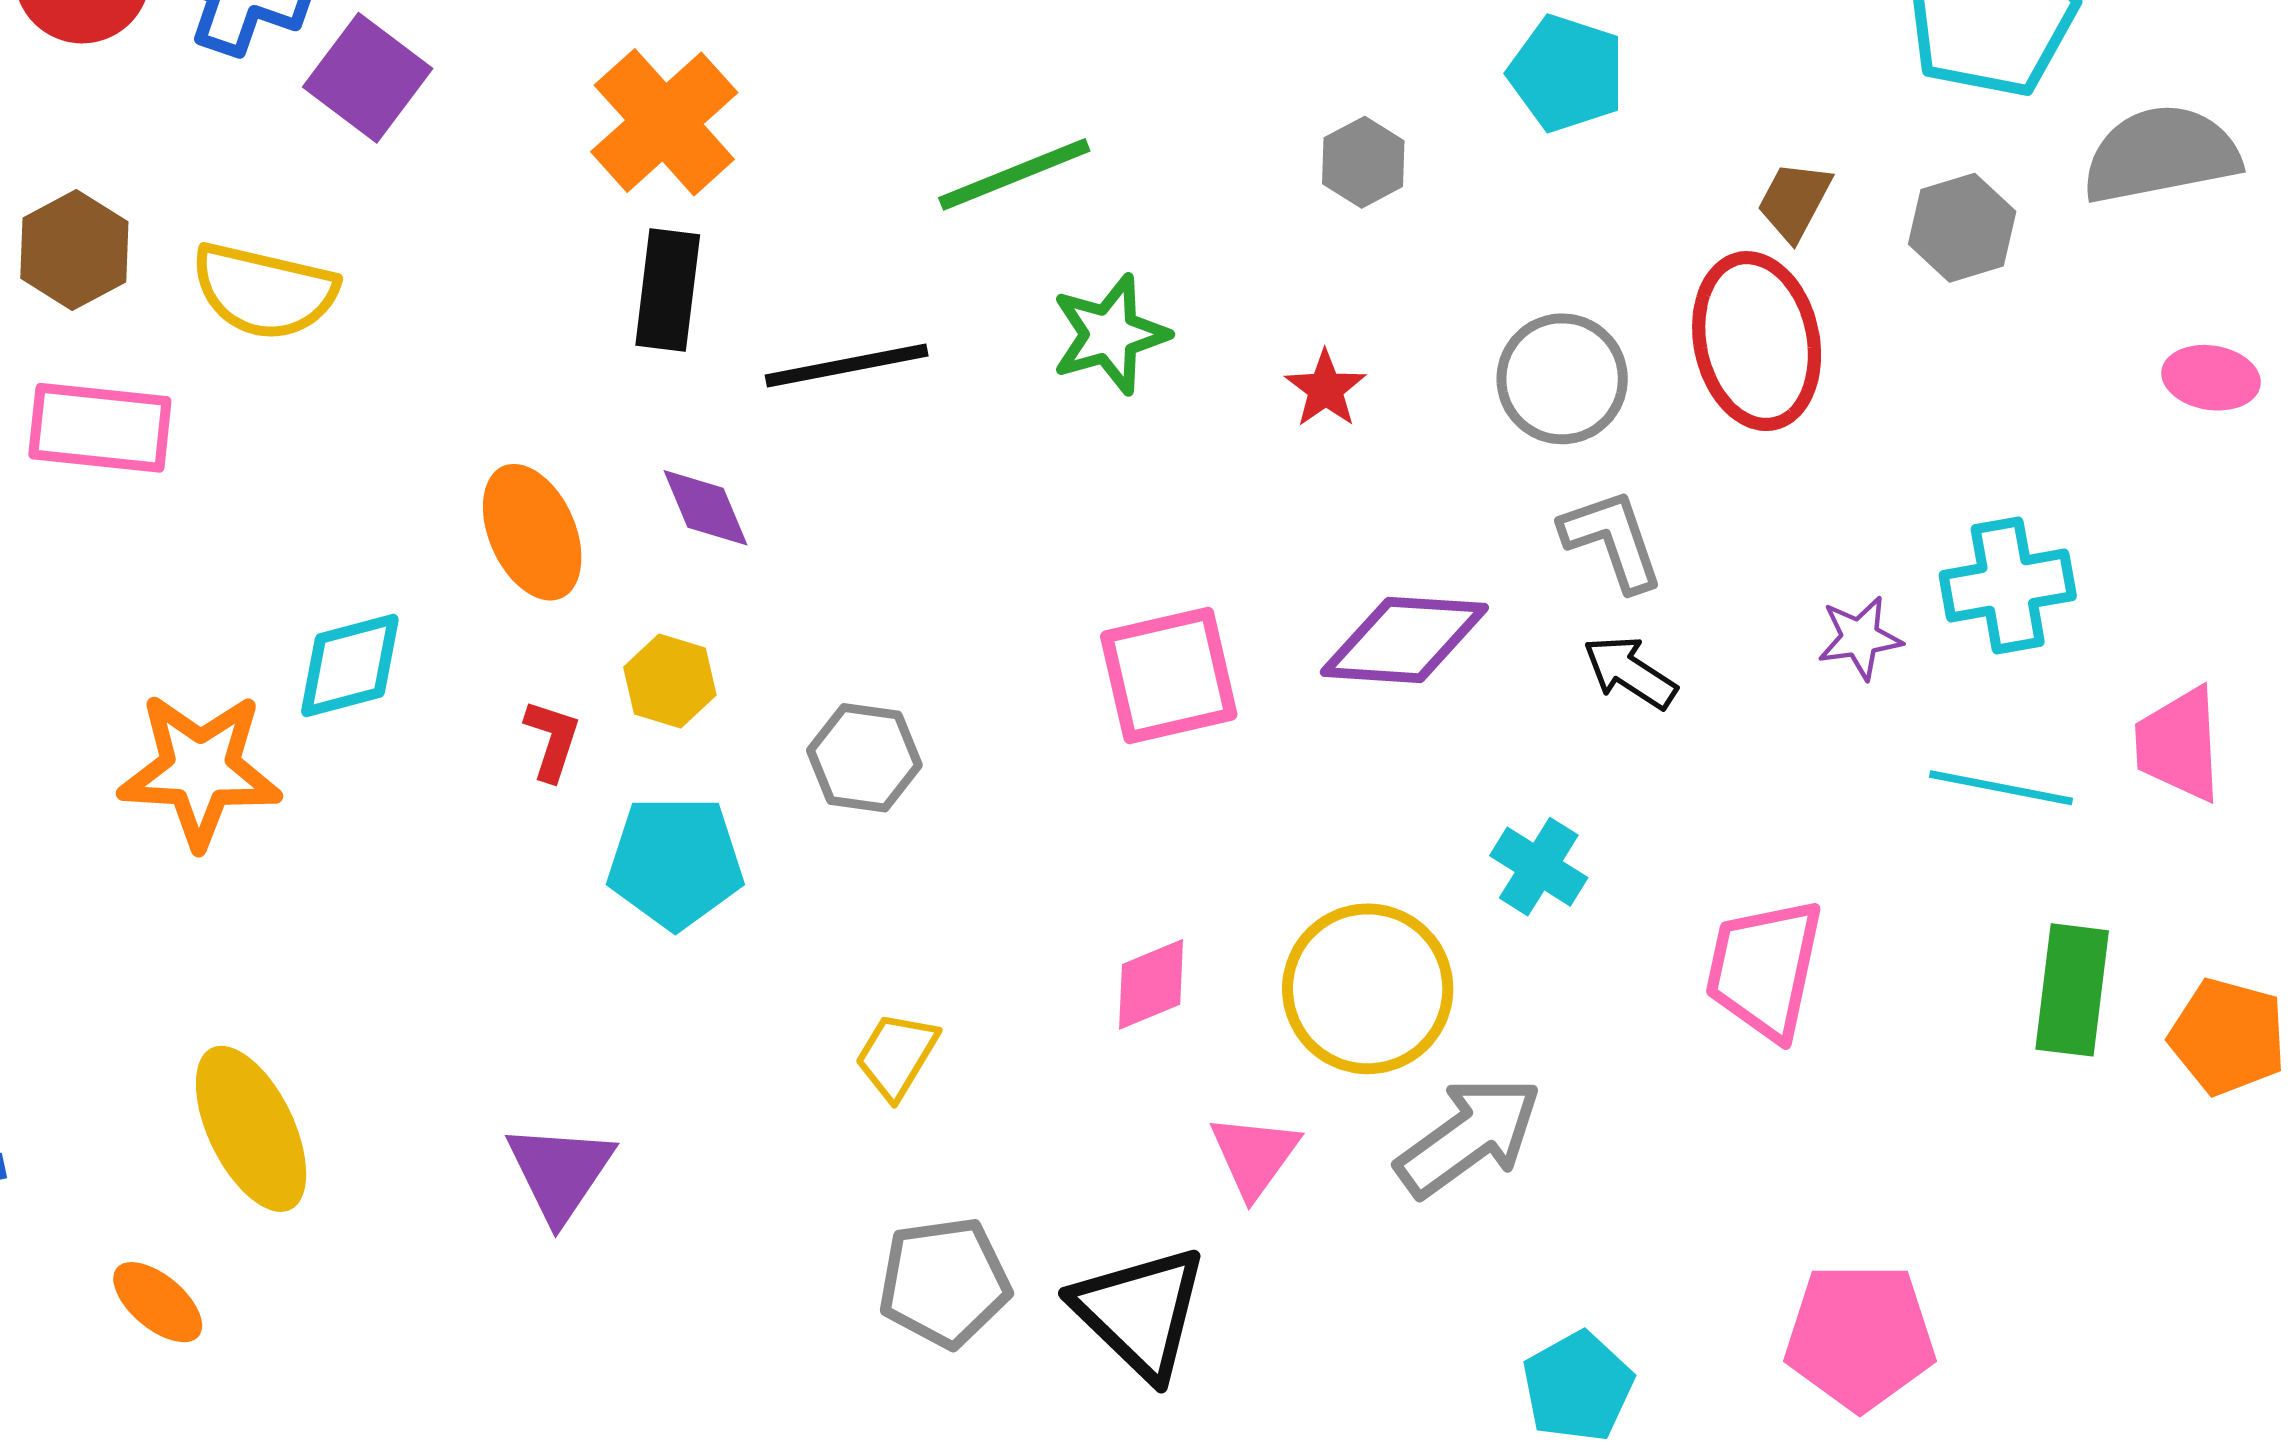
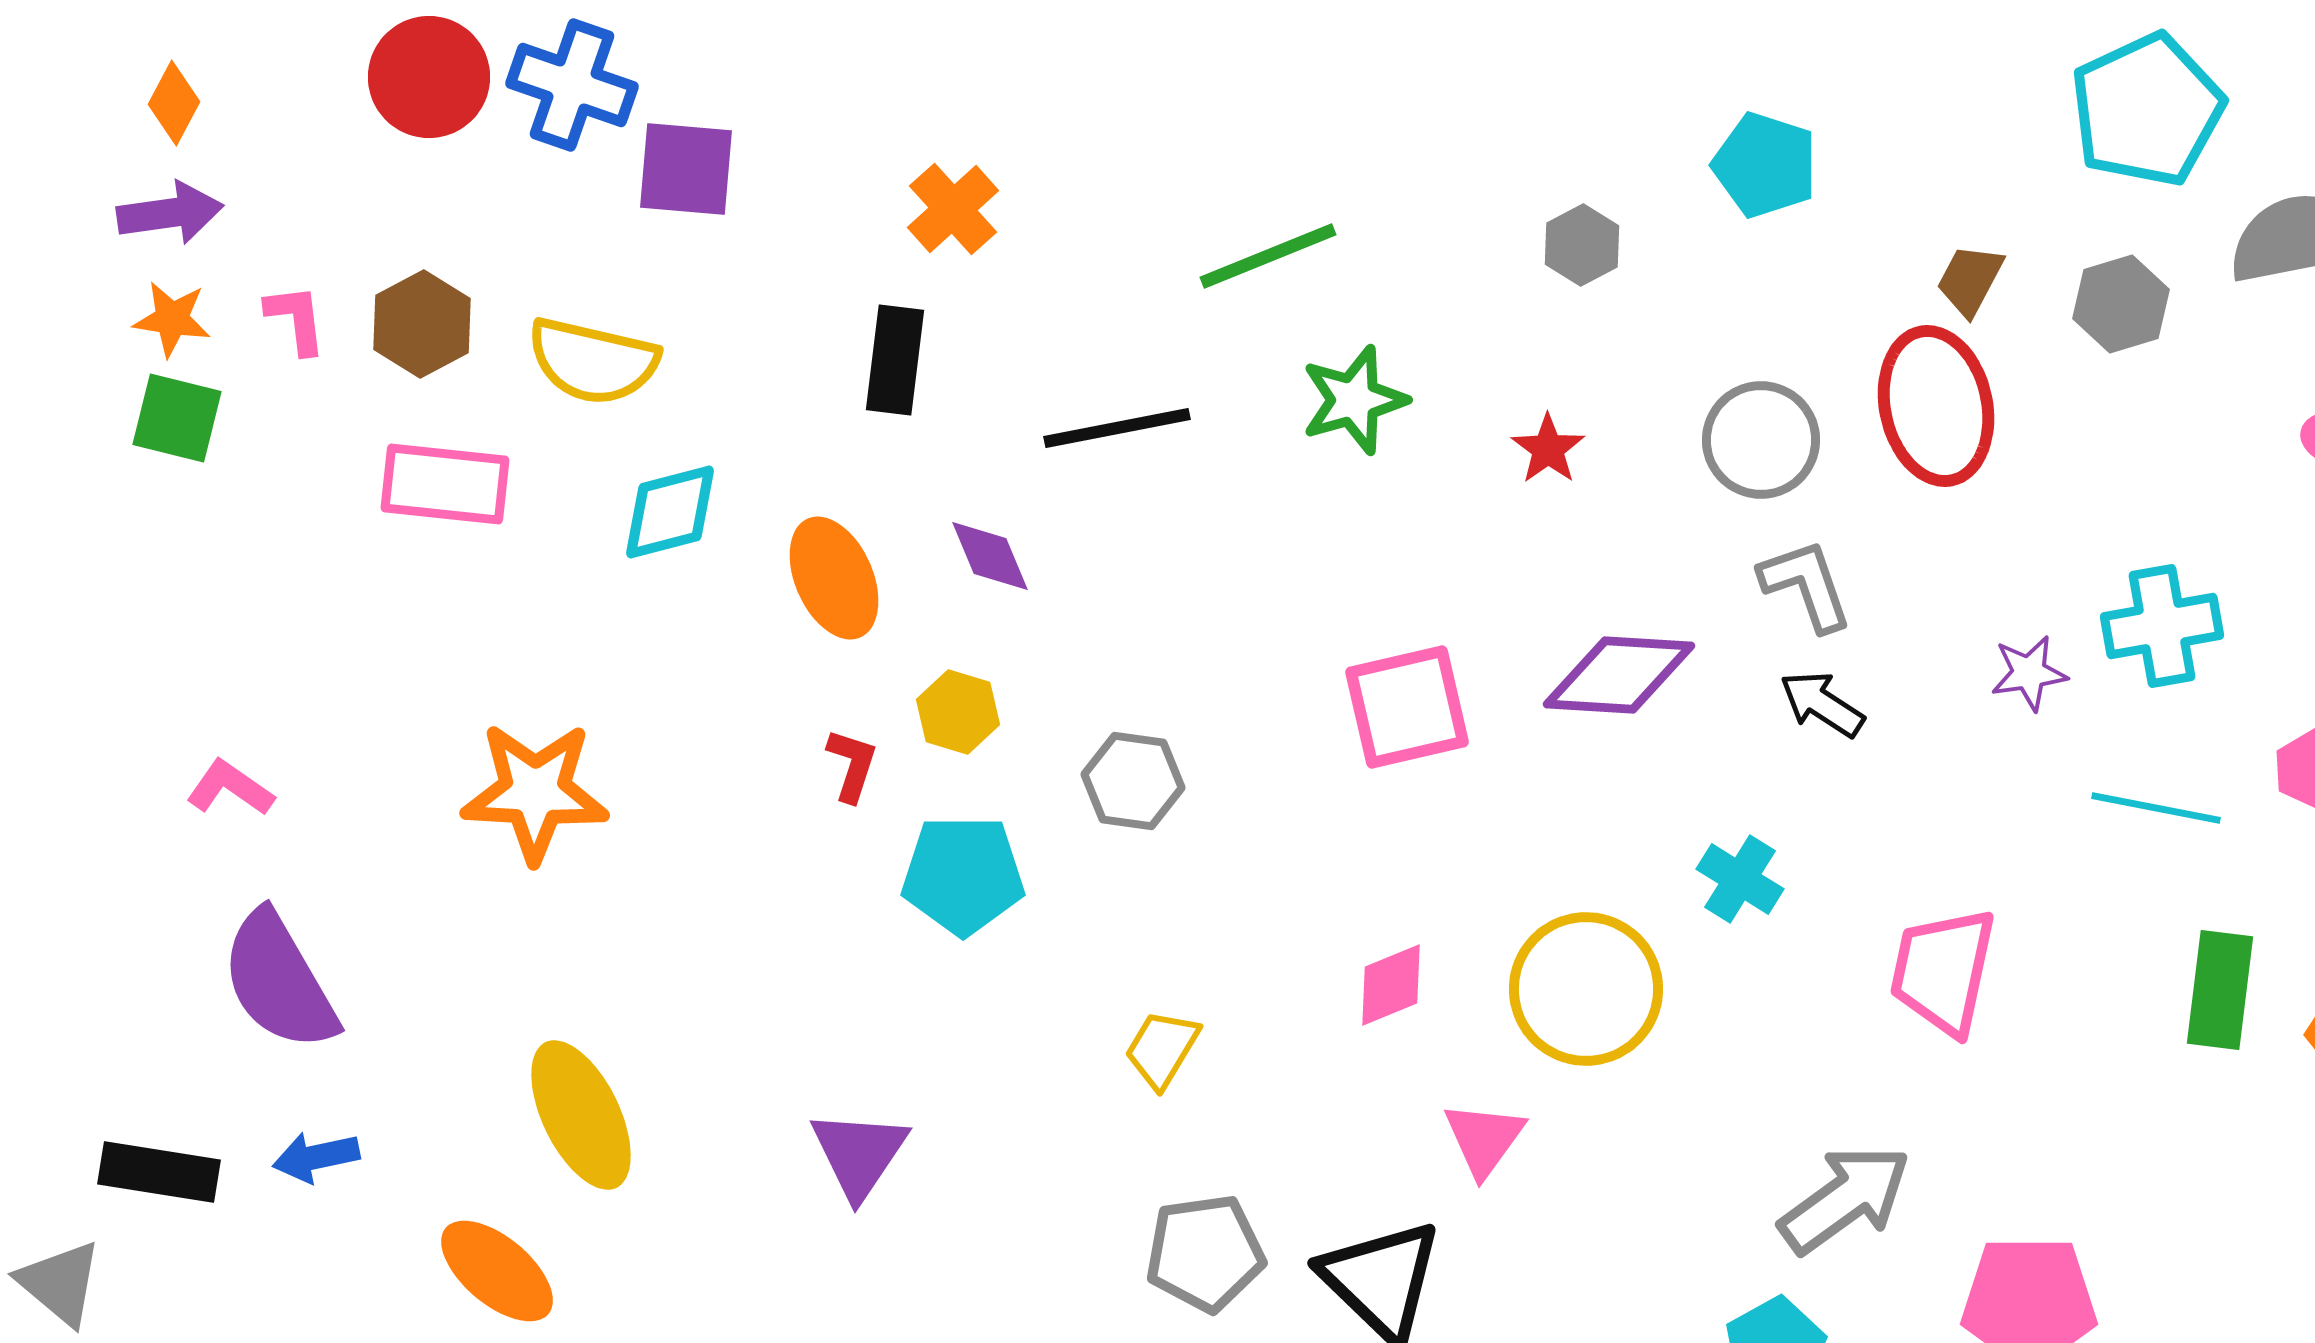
purple square: (368, 78) -> (686, 169), turned -32
orange cross: (664, 122) -> (953, 209), size x0.7
black rectangle: (668, 290) -> (895, 360), moved
cyan diamond: (350, 666) -> (670, 512), moved
gray arrow: (1469, 1137) -> (1845, 1199), moved
orange ellipse: (158, 1302) -> (497, 1271), size x1.4

